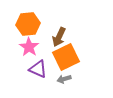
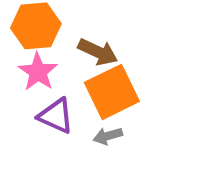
brown arrow: (59, 37) -> (98, 52), turned -90

